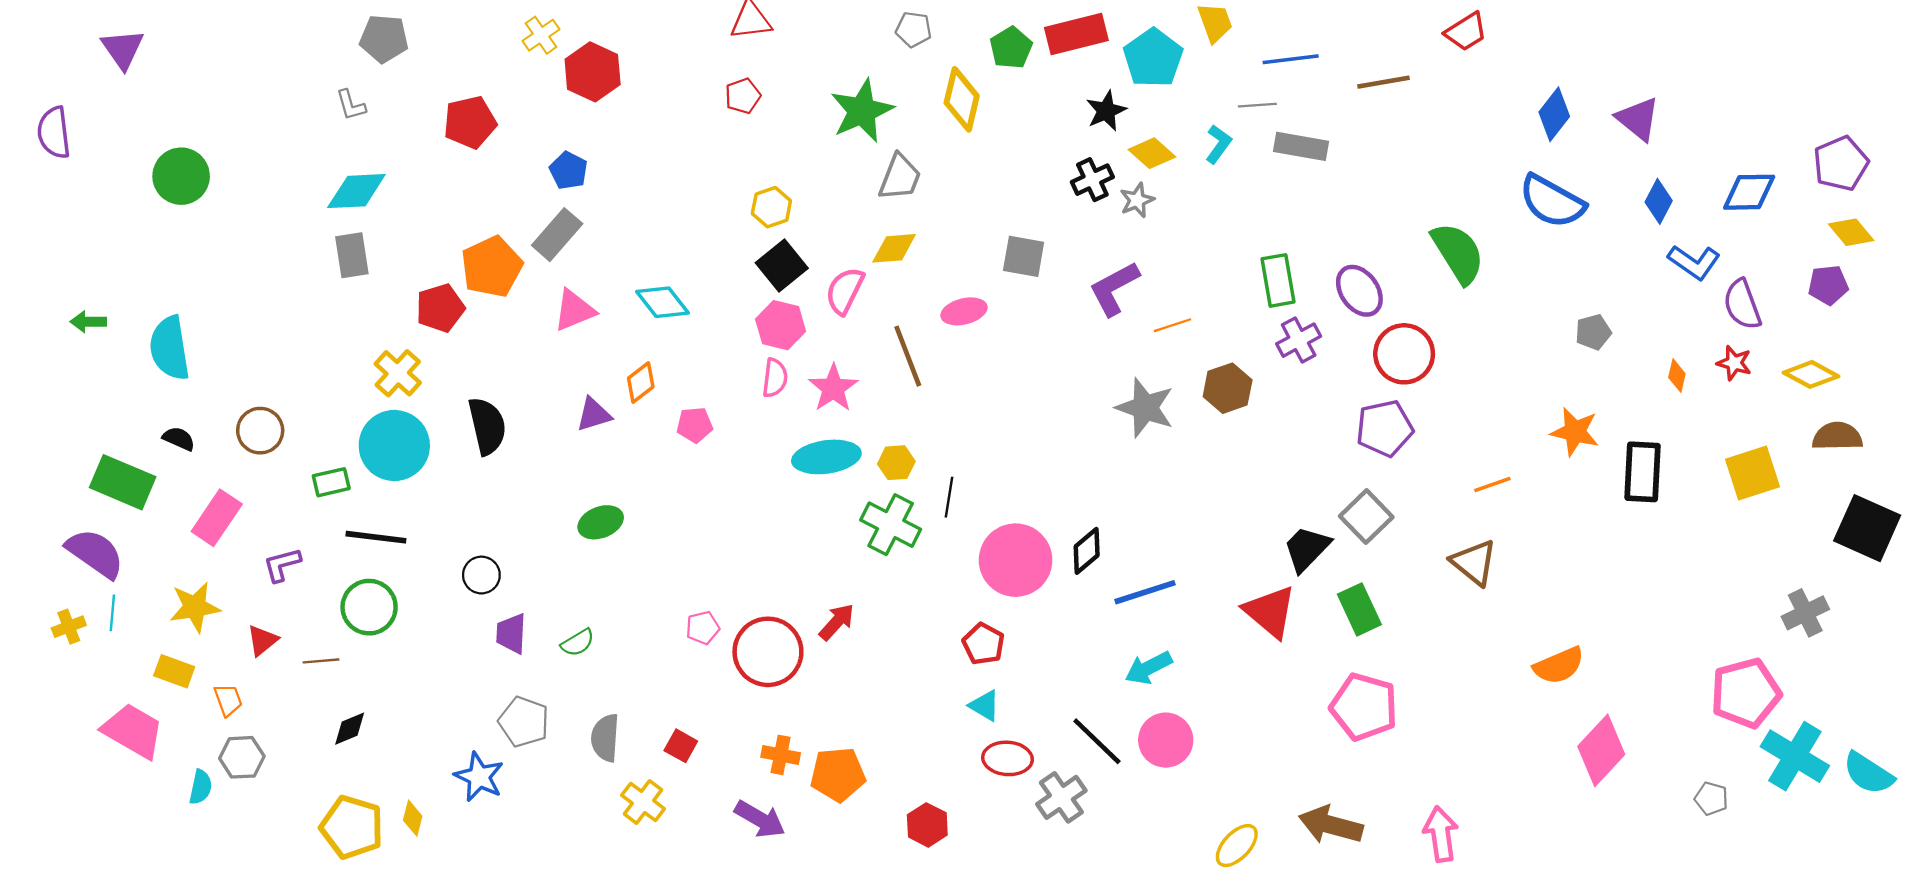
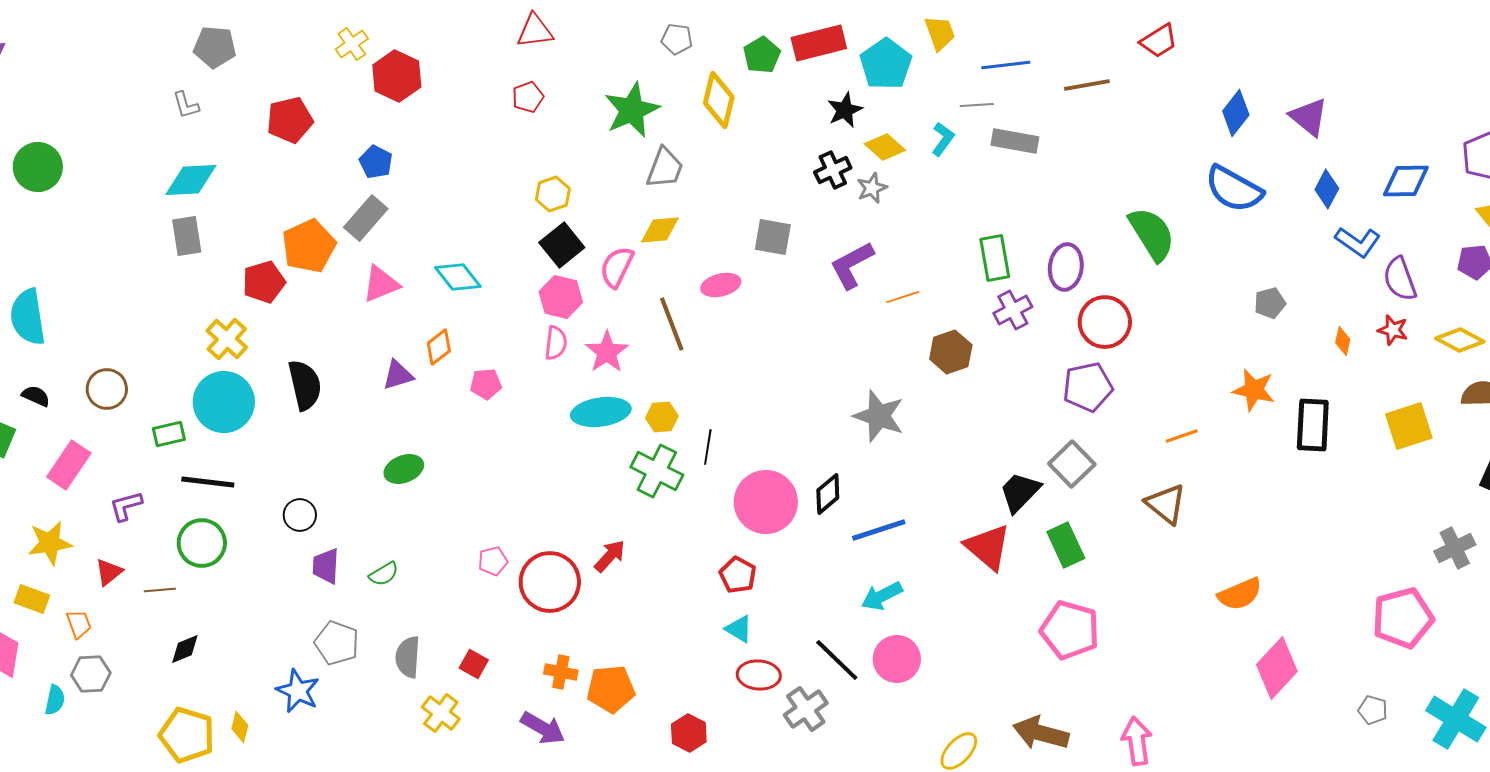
purple ellipse: (1359, 291) -> (1066, 267), turned 42
gray star: (1145, 408) -> (879, 416), moved
cyan cross: (1795, 756) -> (1456, 719), moved

